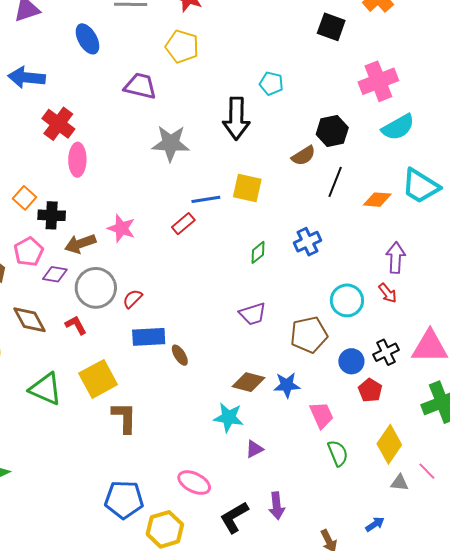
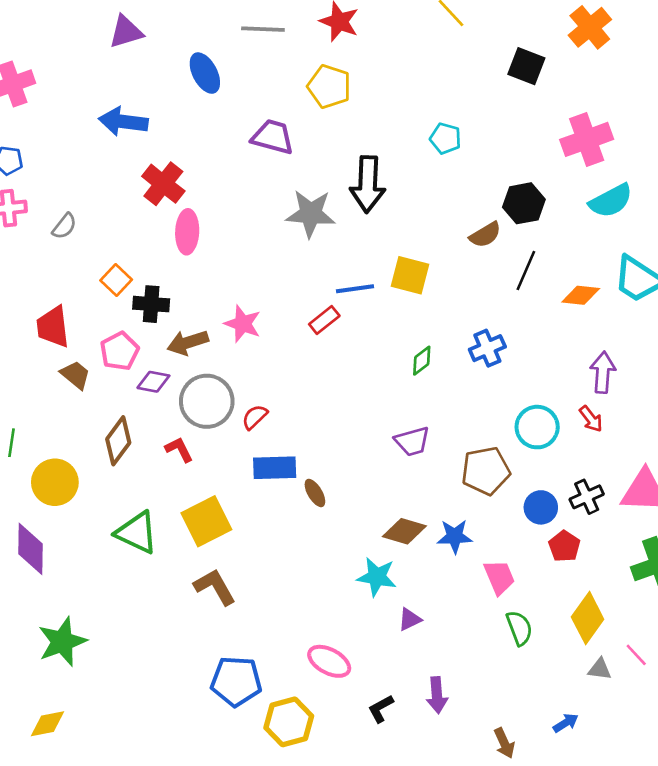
black arrow: (236, 118) -> (368, 184), moved
brown diamond: (30, 320) -> (118, 441), turned 63
brown L-shape: (124, 417) -> (215, 587), moved, turned -32
black L-shape: (234, 517) -> (381, 709), size x0.7

